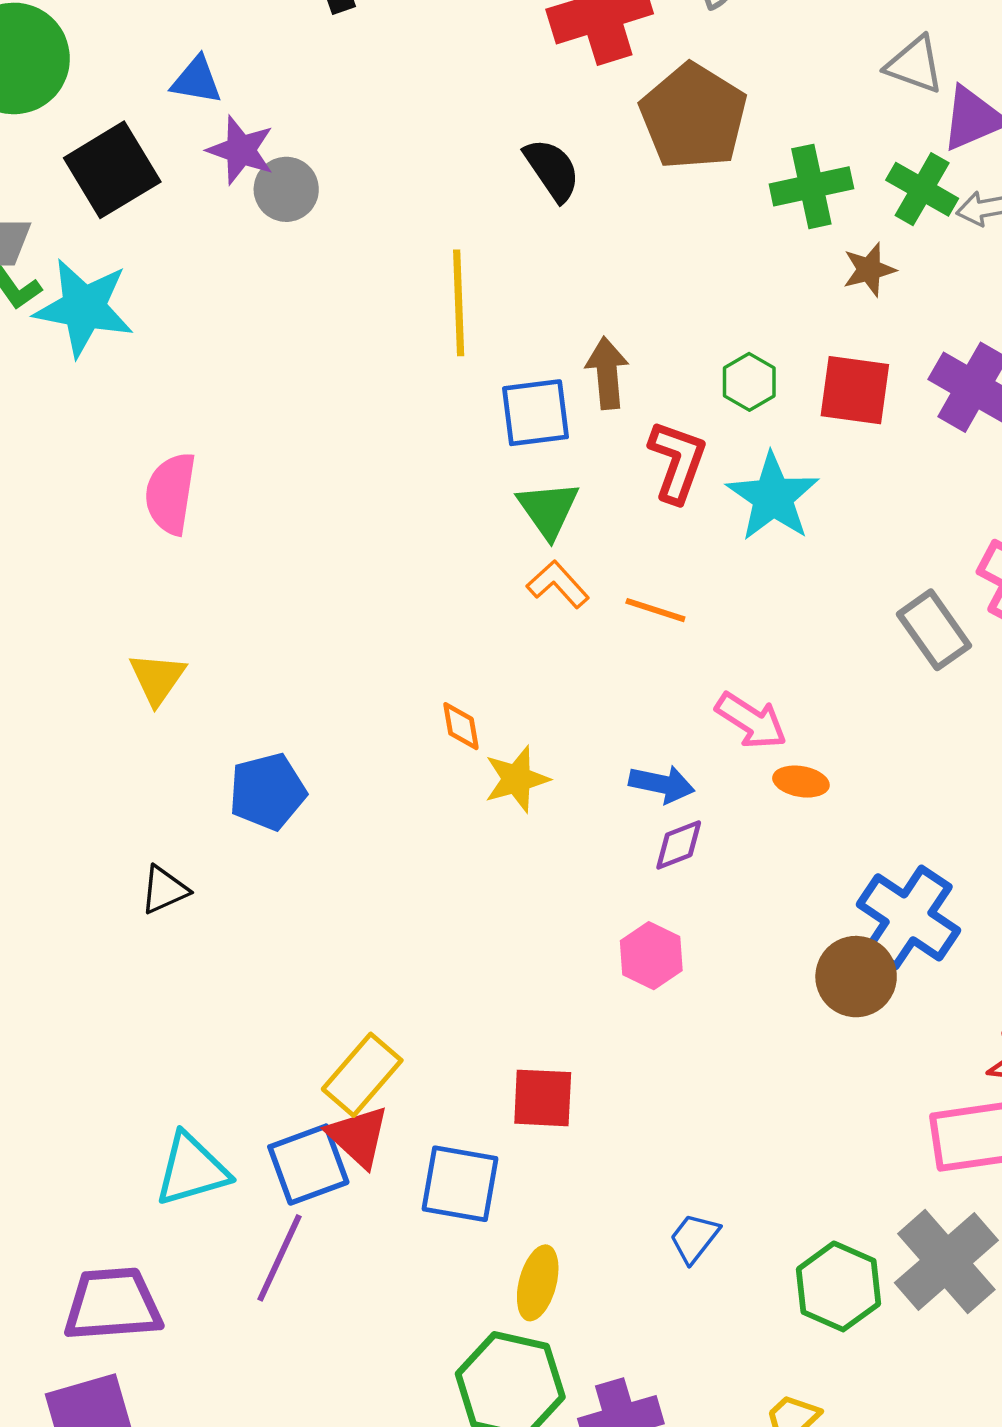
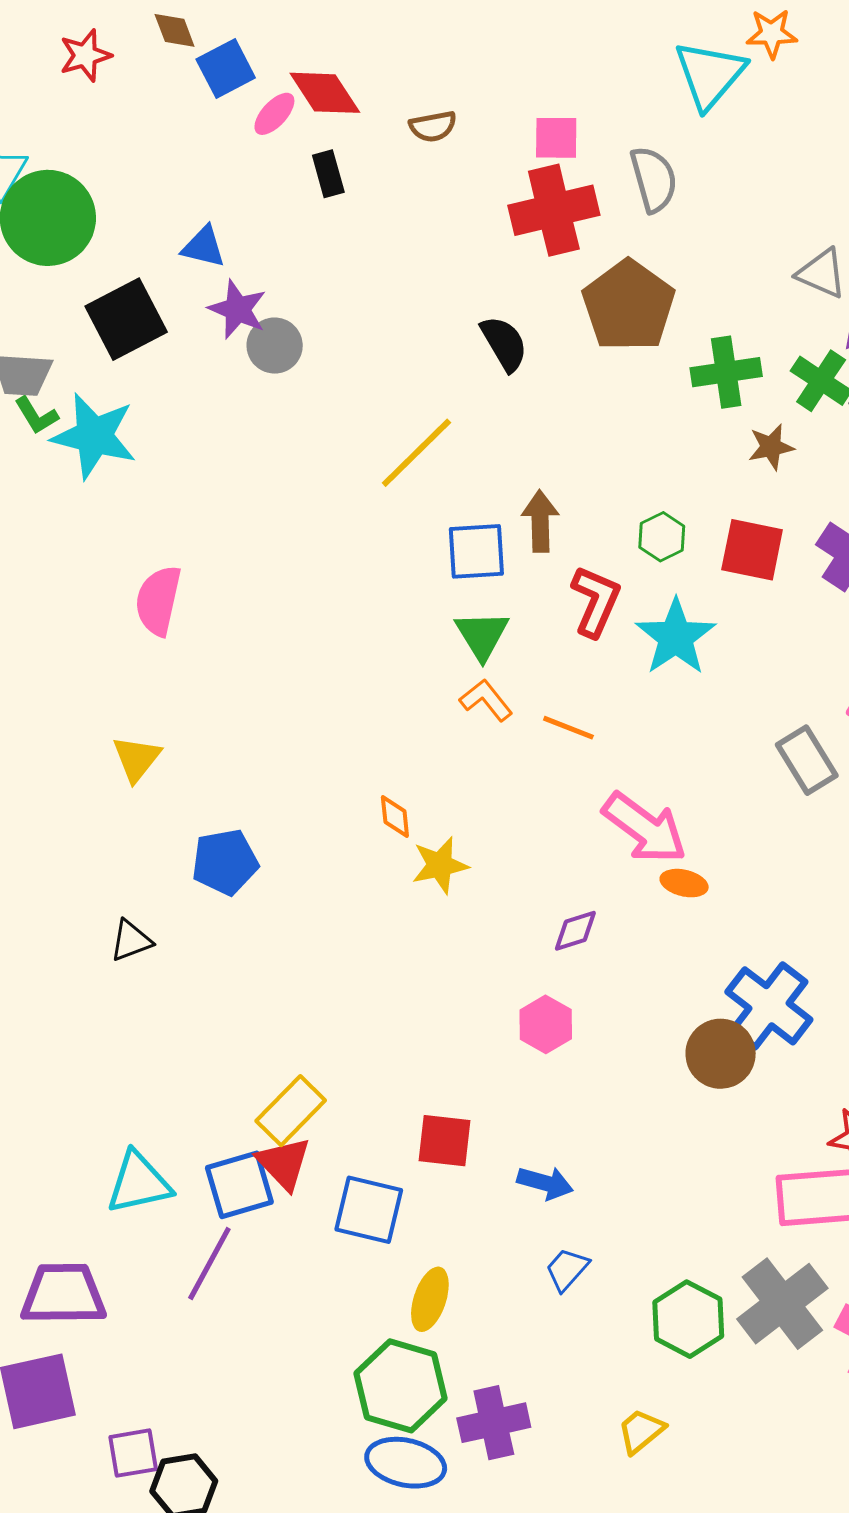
yellow line: (459, 303) -> (416, 453), turned 44
pink arrow: (751, 721) -> (645, 828), size x1.4
blue arrow: (662, 784) -> (545, 1183), moved

